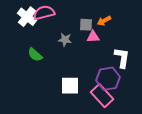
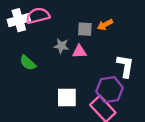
white cross: (27, 17) -> (19, 20), turned 36
pink triangle: (93, 37) -> (79, 52), moved

